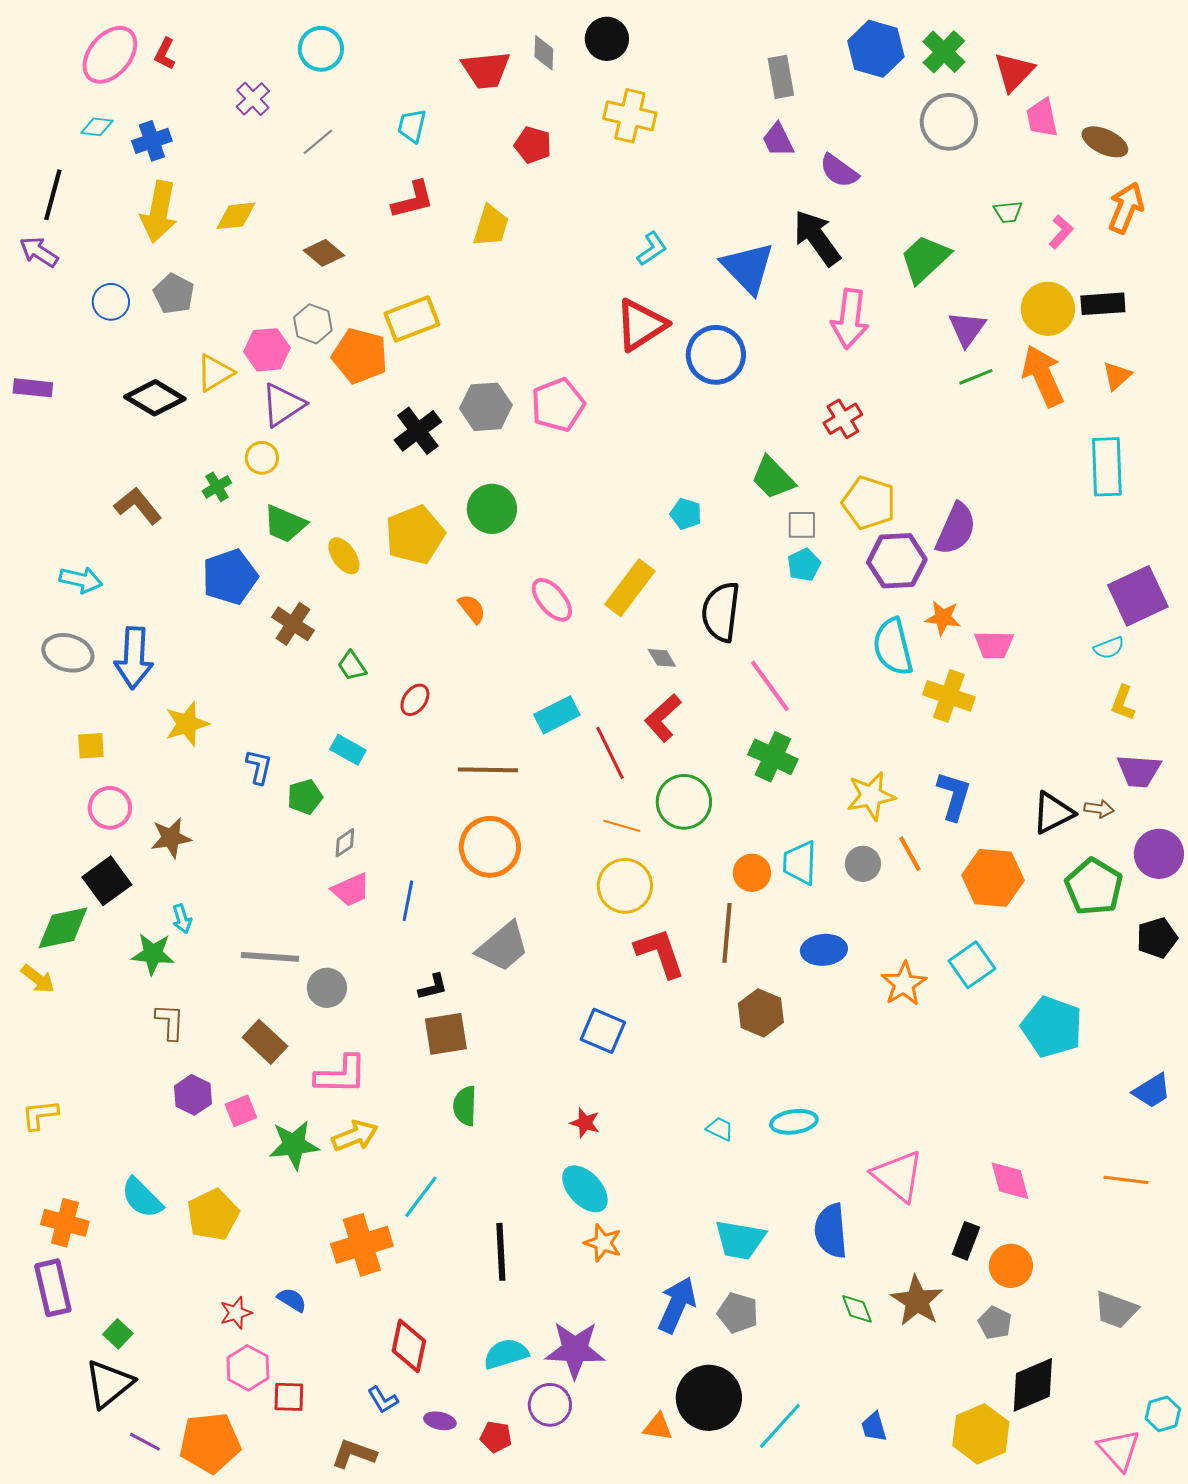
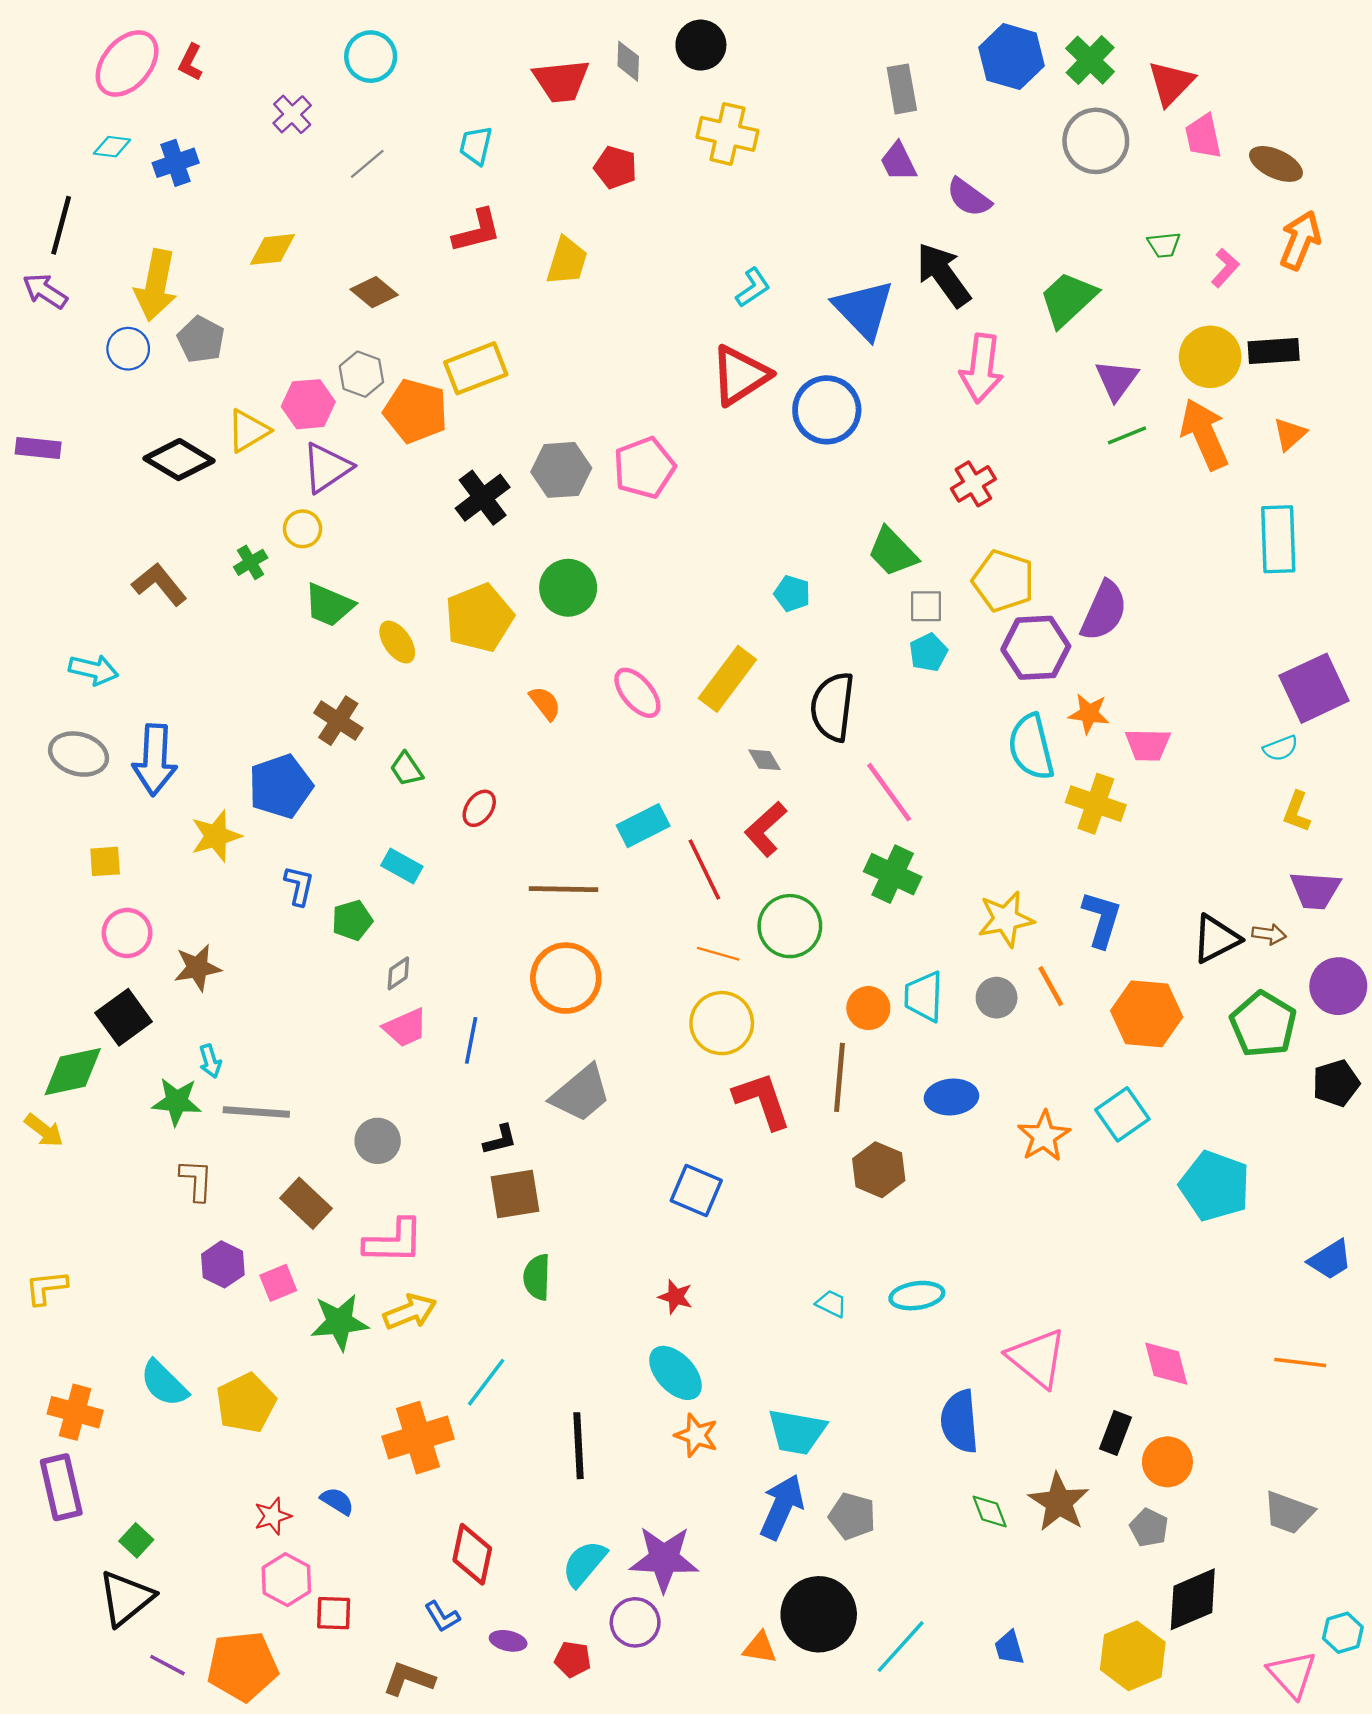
yellow arrow: (159, 212) -> (156, 285), moved
blue pentagon: (230, 577) -> (281, 786), moved
gray line: (270, 957) -> (256, 1112), moved
cyan trapezoid: (740, 1240) -> (797, 1432), moved
cyan semicircle: (506, 1354) -> (584, 1563), turned -33

